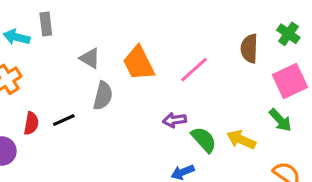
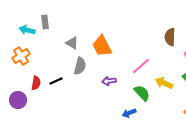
pink line: (194, 70) -> (141, 66), moved
purple arrow: (174, 120) -> (109, 81), moved
yellow arrow: (241, 140) -> (164, 83), moved

